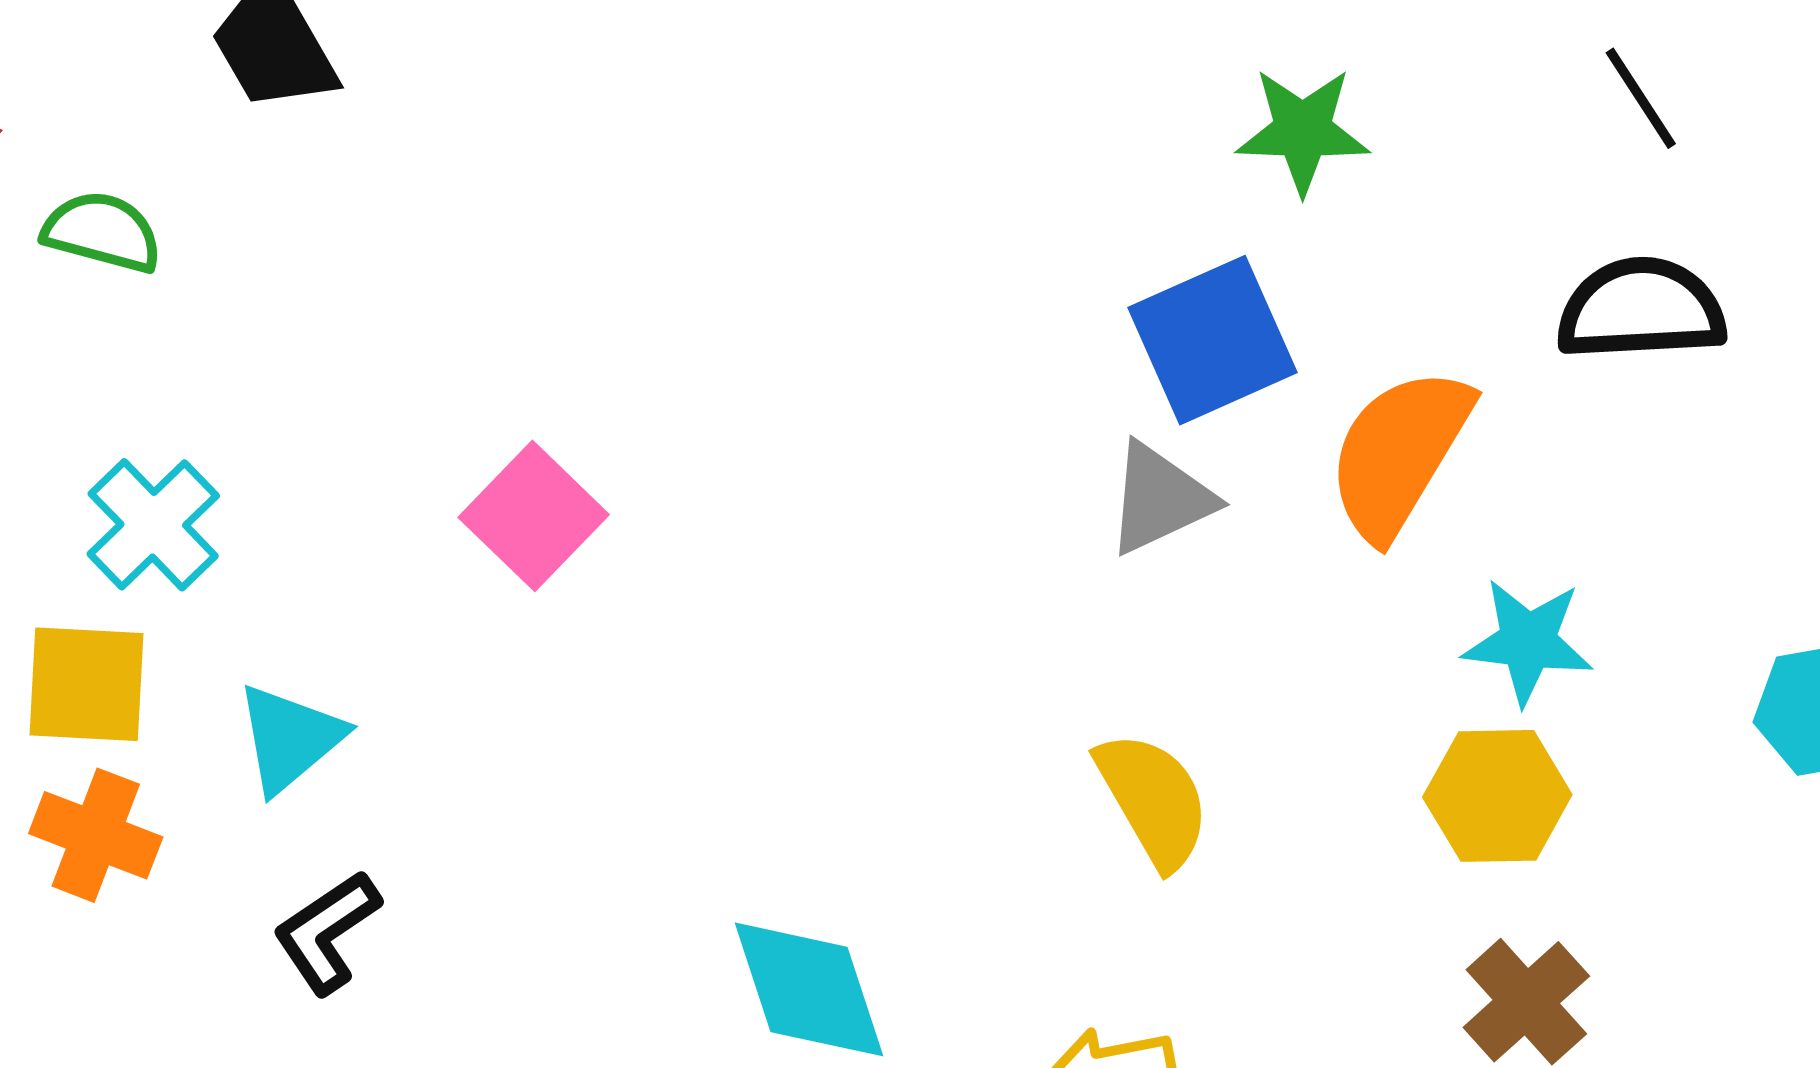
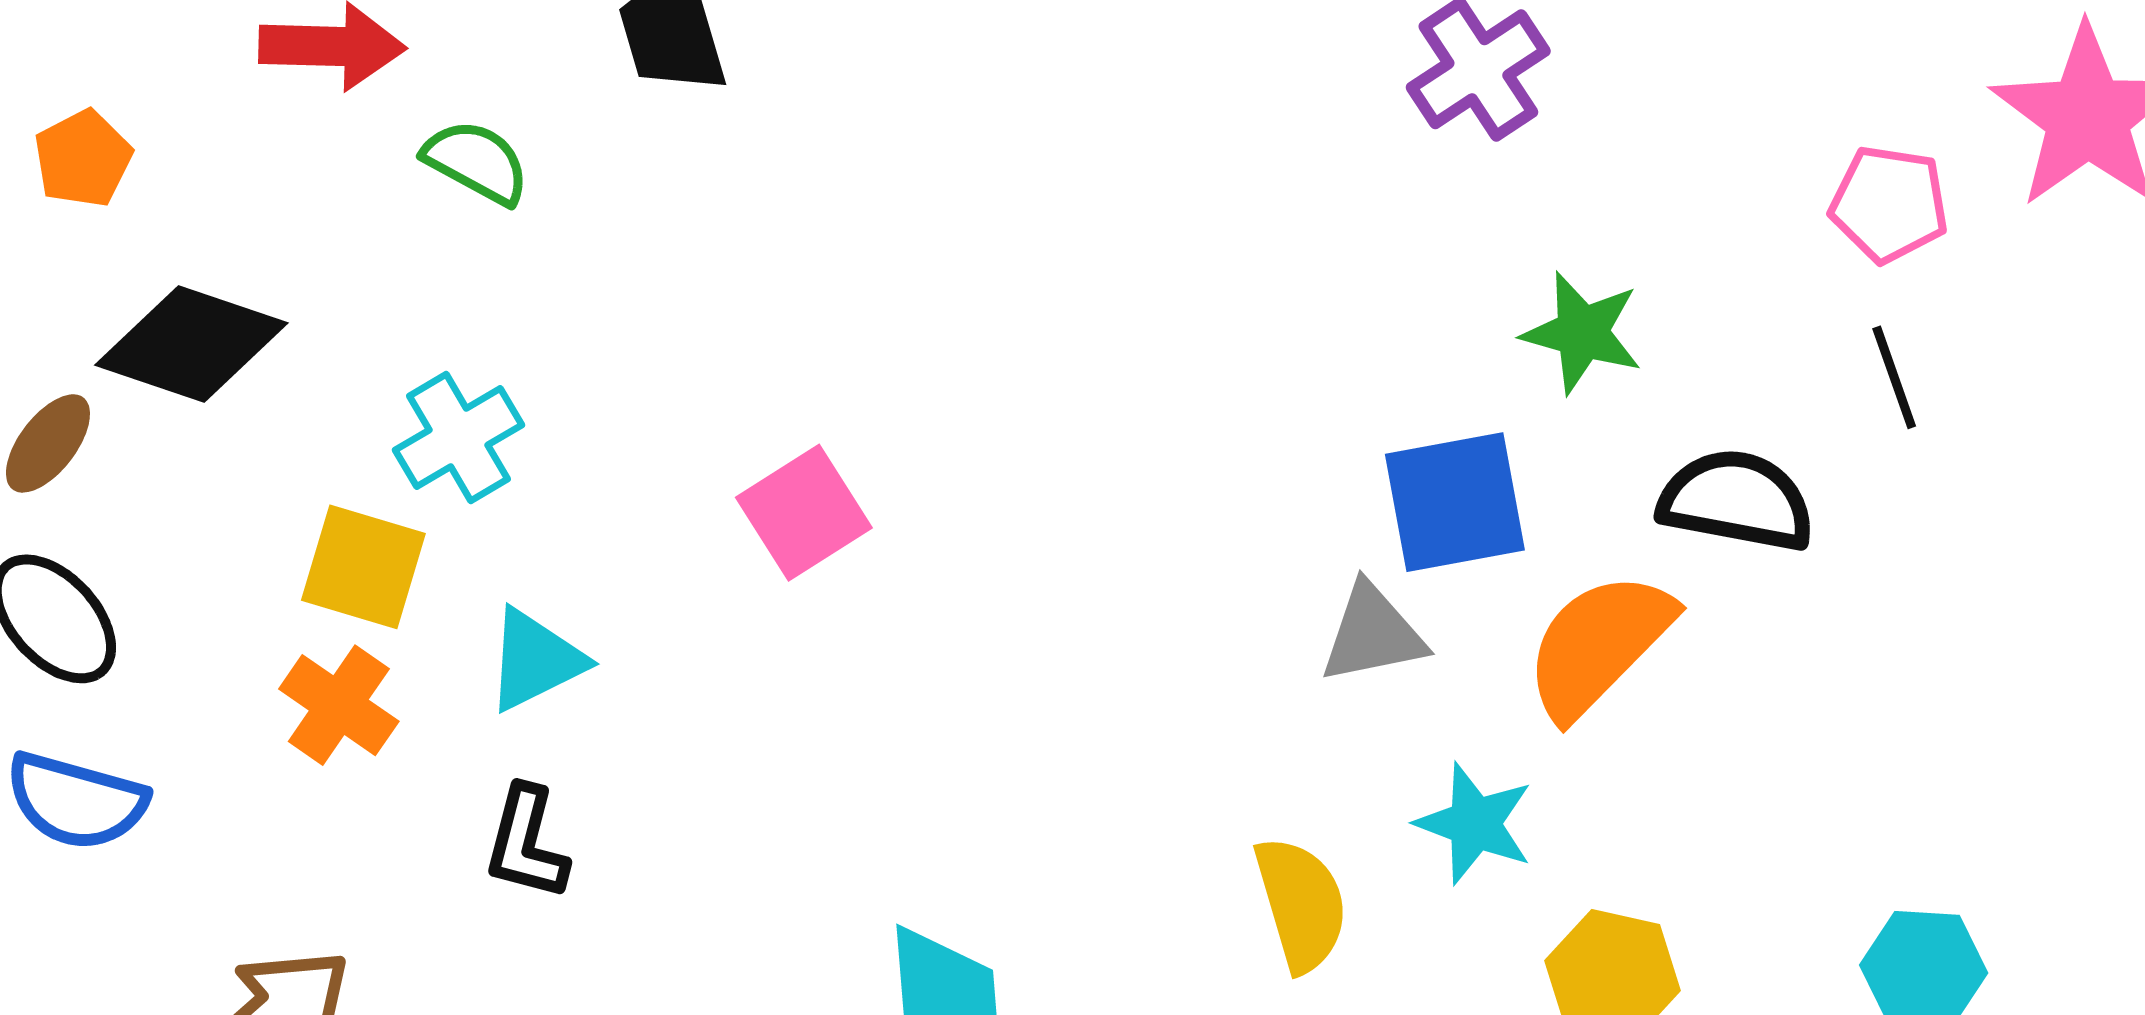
black semicircle: (1641, 309) -> (1736, 501), moved
cyan star: (1528, 642) -> (1475, 824), moved
black L-shape: (327, 932) -> (526, 843), turned -55

